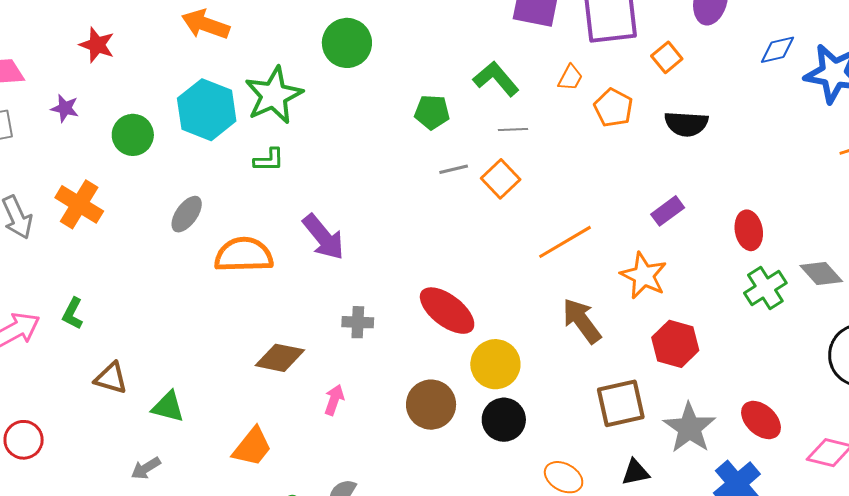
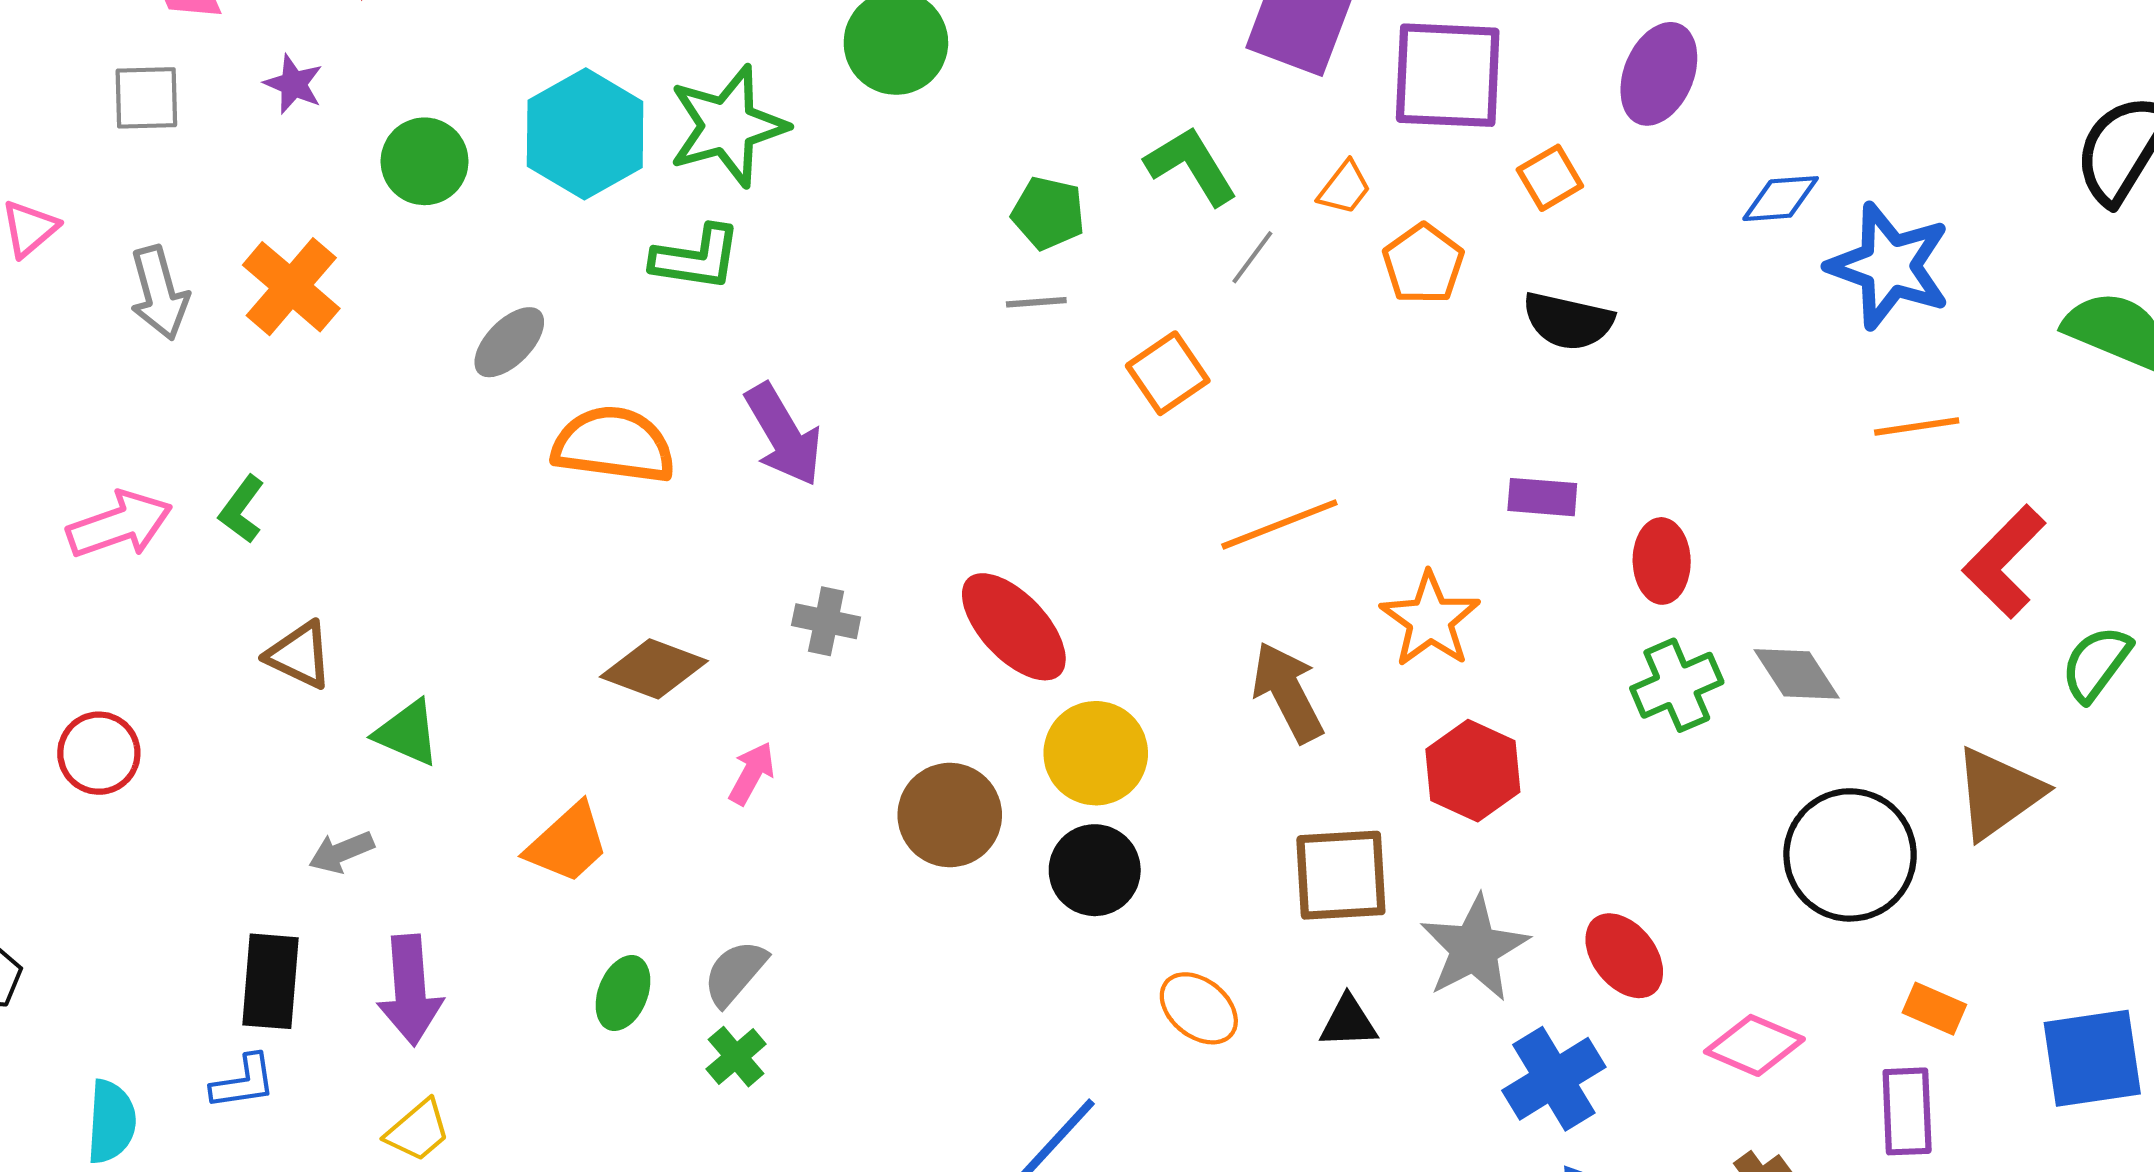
gray line: (513, 129) -> (1252, 257), moved, turned -60
green L-shape: (269, 160) -> (696, 258), size x1.4
gray line: (454, 169) -> (1036, 302), moved
purple rectangle: (668, 211) -> (1542, 497), moved, turned 32

